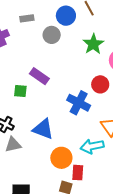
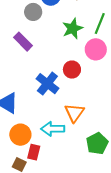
purple rectangle: (39, 76) -> (23, 42), moved

